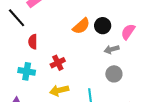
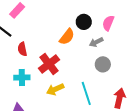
orange semicircle: (81, 26) -> (67, 37), moved
red cross: (58, 63) -> (49, 64), size x1.5

